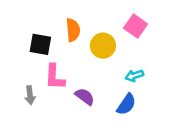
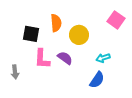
pink square: (136, 26) -> (116, 20), moved
gray arrow: (30, 95) -> (15, 72), moved
purple semicircle: (85, 96) -> (65, 58), moved

